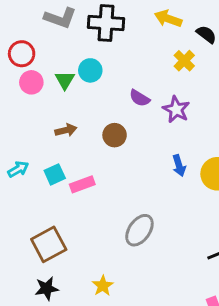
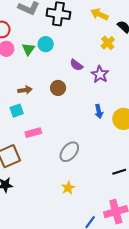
brown arrow: (66, 130) -> (25, 90), moved
pink rectangle: (82, 184) -> (33, 133), moved
yellow star: (103, 286) -> (68, 188), moved

